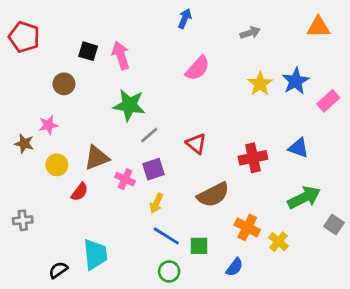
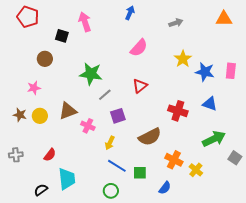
red pentagon: (24, 37) -> (28, 17), moved
pink arrow: (121, 55) -> (85, 22), moved
blue star: (296, 81) -> (205, 72), moved, turned -30
pink rectangle: (328, 101) -> (231, 71), turned -42
brown star: (24, 144) -> (20, 115), moved
red triangle: (196, 144) -> (140, 86), moved, turned 42
red cross: (253, 158) -> (178, 111), turned 30
purple square: (153, 169) -> (118, 116), moved
red semicircle: (80, 192) -> (50, 155), moved
green circle: (169, 271) -> (111, 191), moved

